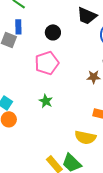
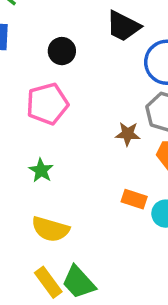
yellow semicircle: (85, 137) -> (50, 229), moved

